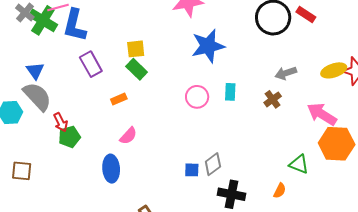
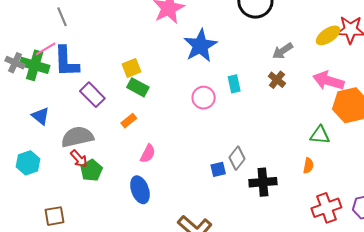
gray semicircle: (37, 96) -> (77, 137), moved, turned -44

